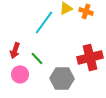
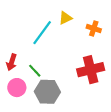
orange cross: (86, 11) -> (94, 28), moved
gray hexagon: (62, 78) -> (47, 92), moved

